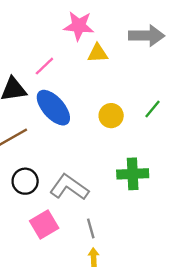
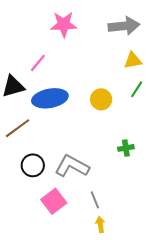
yellow triangle: (98, 53) -> (133, 60), moved
blue ellipse: (53, 108) -> (50, 98), turned -52
green cross: (133, 174) -> (126, 148), size x0.6

